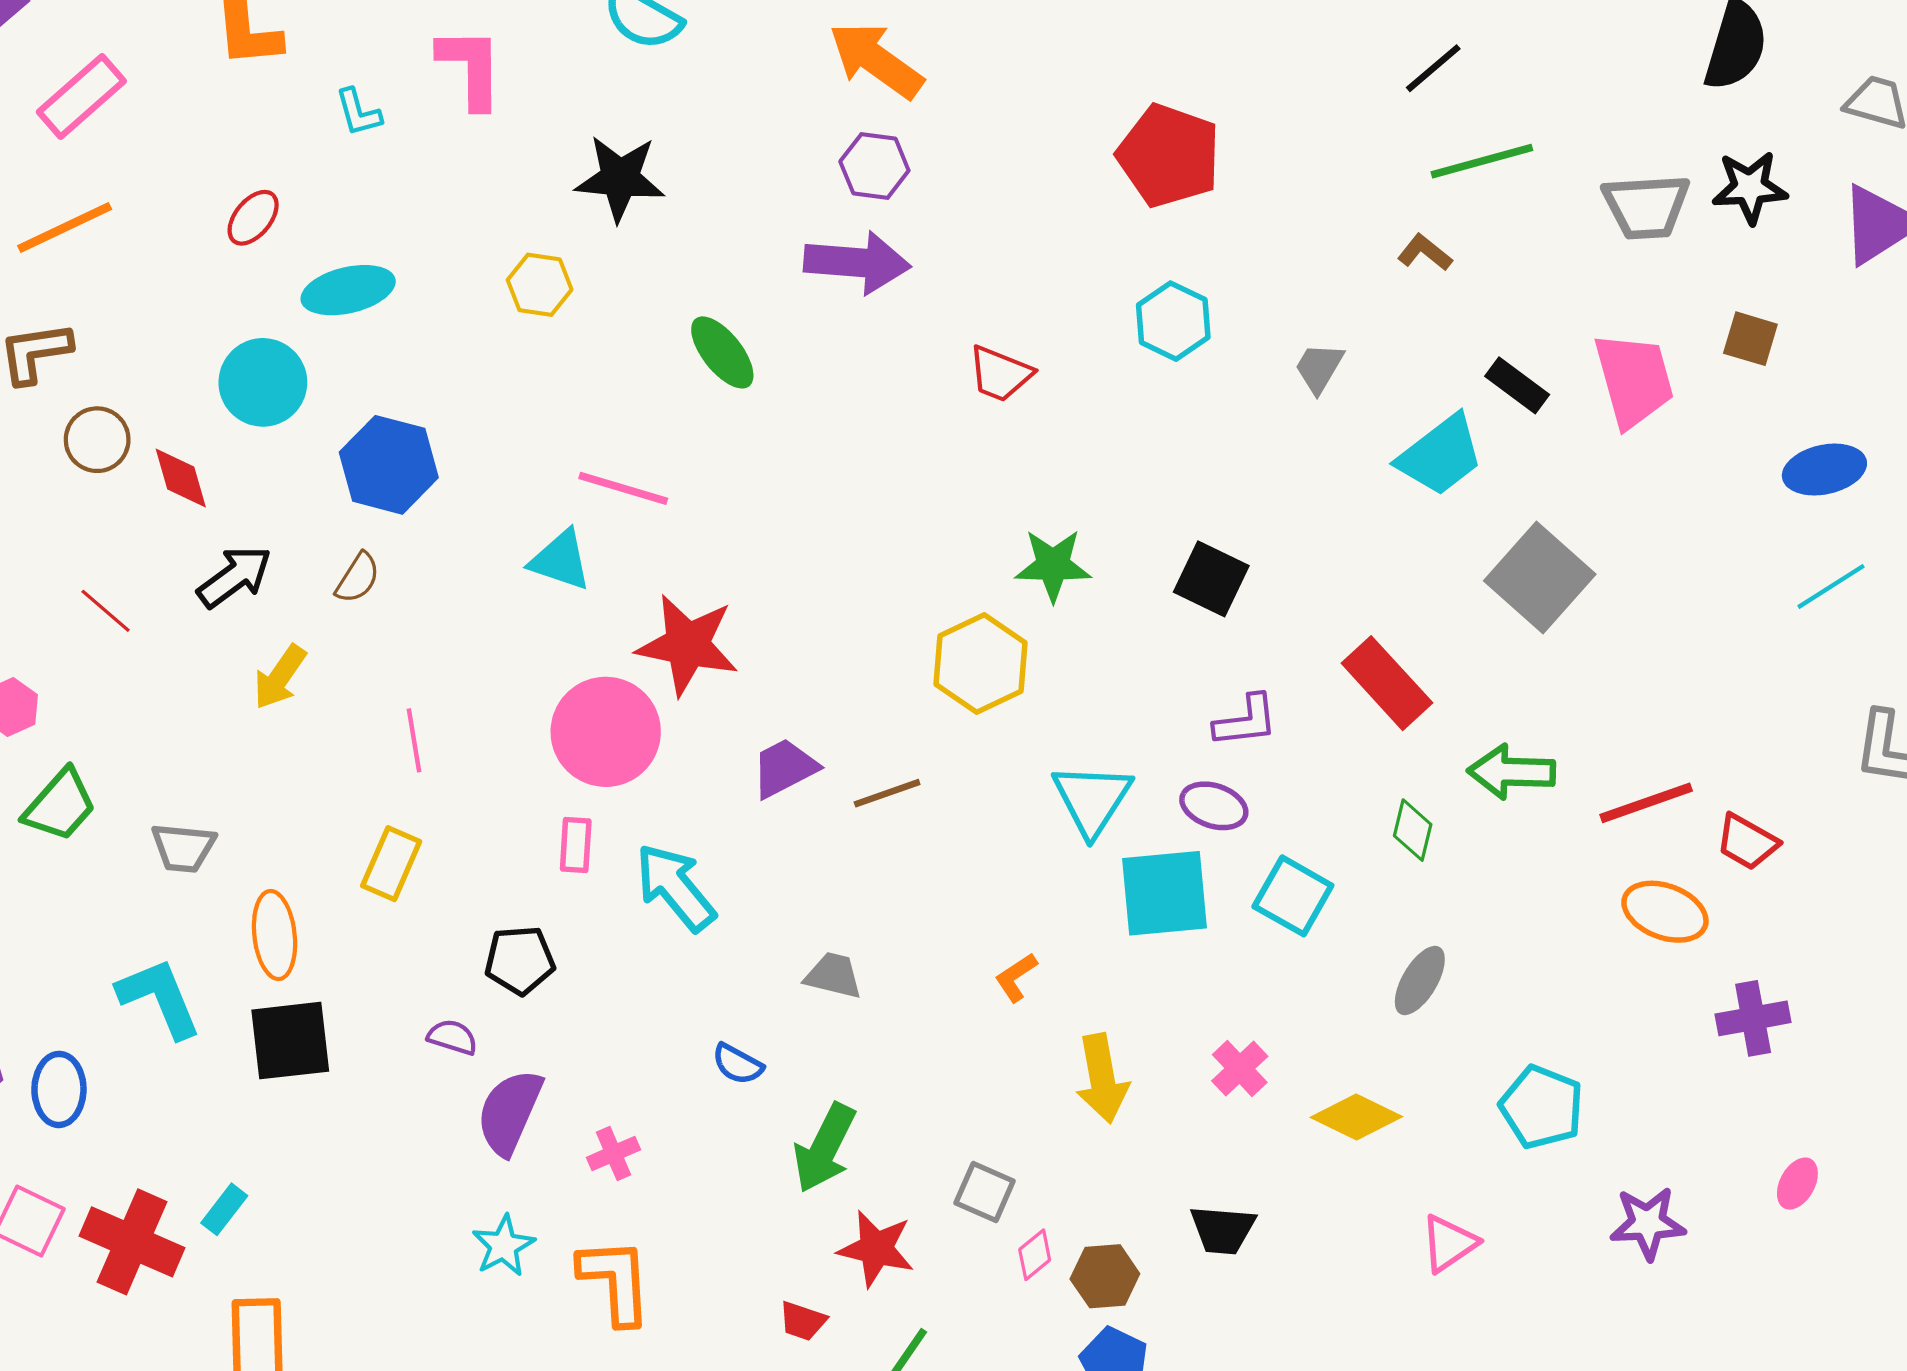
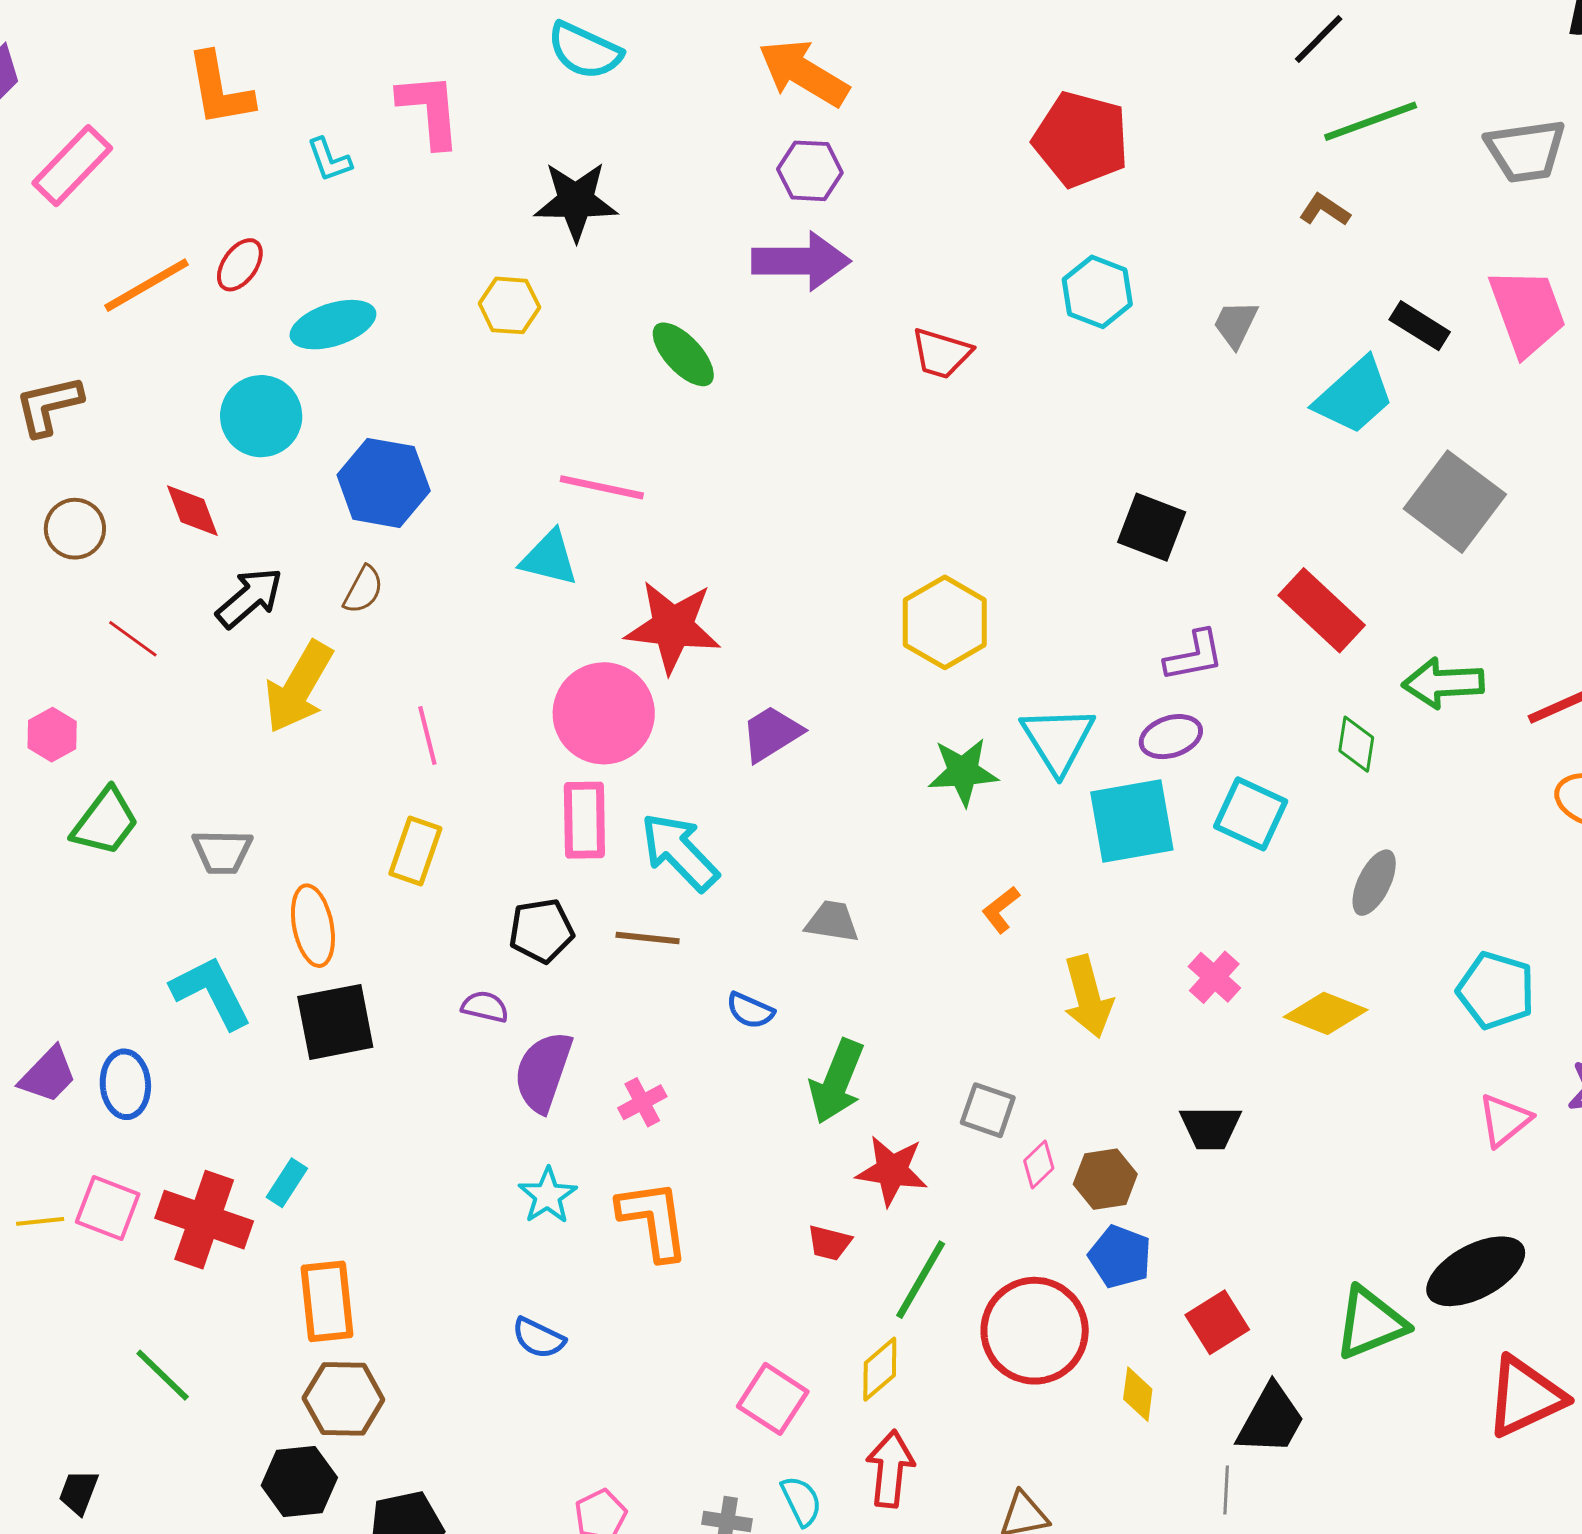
orange line: (65, 228) -> (146, 285), moved
brown circle: (97, 440) -> (75, 529), moved
green star: (1053, 565) -> (963, 772), moved
yellow arrow: (280, 677) -> (299, 687), size x1.5
brown line: (887, 793) -> (648, 938), moved, turned 30
purple ellipse: (1214, 806) -> (1171, 737), turned -32
pink rectangle: (576, 845) -> (584, 820), size x1.5
pink triangle: (1449, 1243) -> (1504, 1120), moved

